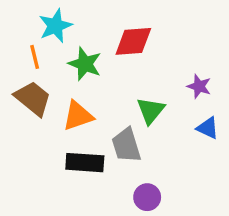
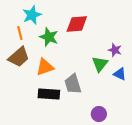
brown trapezoid: (33, 98) -> (19, 57), turned 100
green triangle: (151, 111) -> (100, 64), moved
purple circle: (147, 197) -> (99, 114), moved

